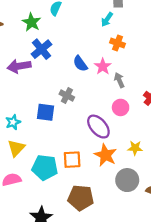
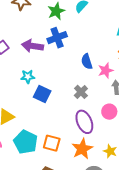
gray cross: (67, 96) -> (81, 92), moved
cyan star: (13, 122) -> (28, 77), moved

